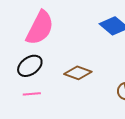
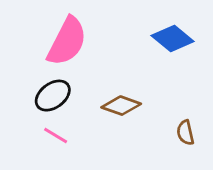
pink line: (32, 94) -> (56, 135), turned 36

